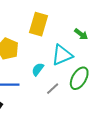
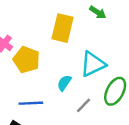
green arrow: (81, 34) -> (98, 12), moved

